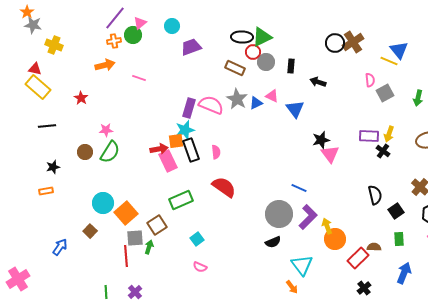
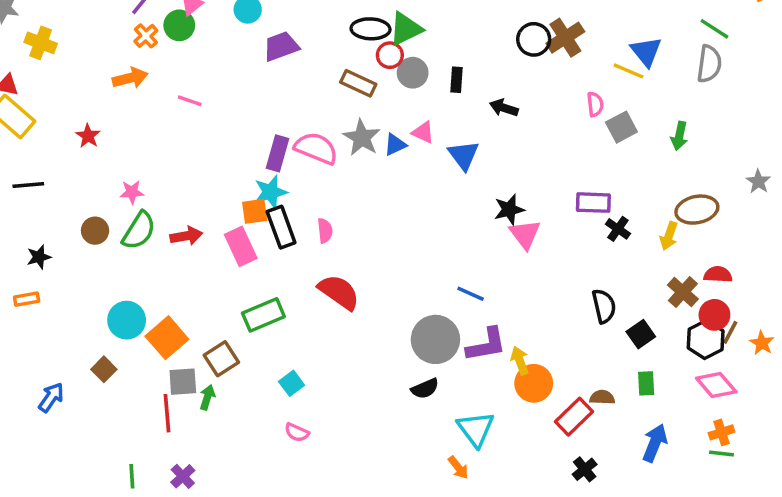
orange cross: (114, 41) -> (146, 36), turned -32
yellow arrow: (389, 134) -> (669, 236), moved
red arrow: (159, 149) -> (186, 236), moved
purple L-shape: (308, 217) -> (486, 345), turned 35

